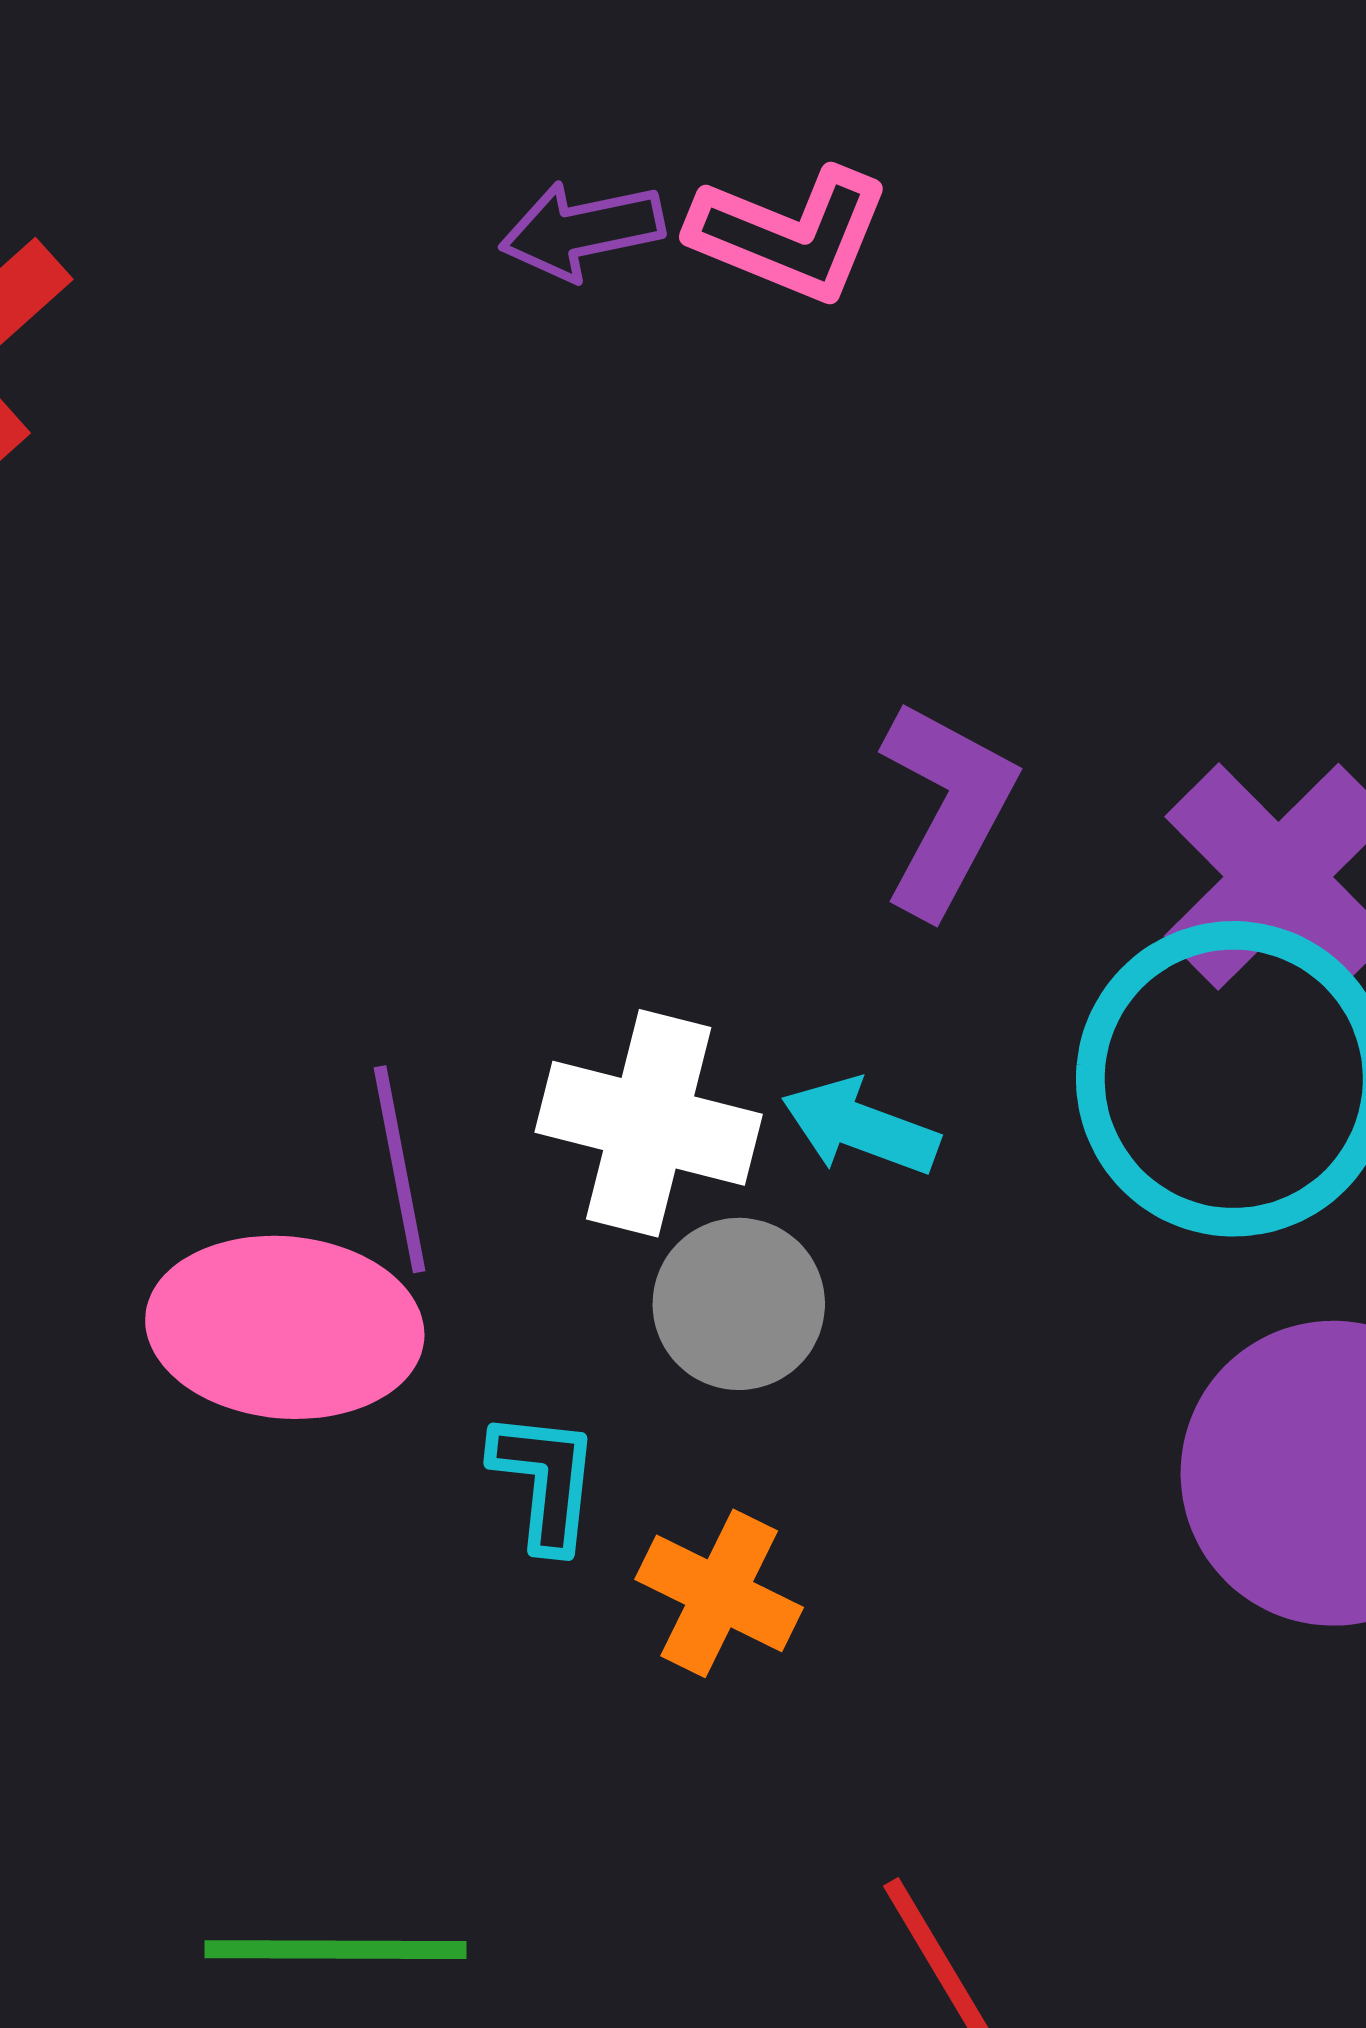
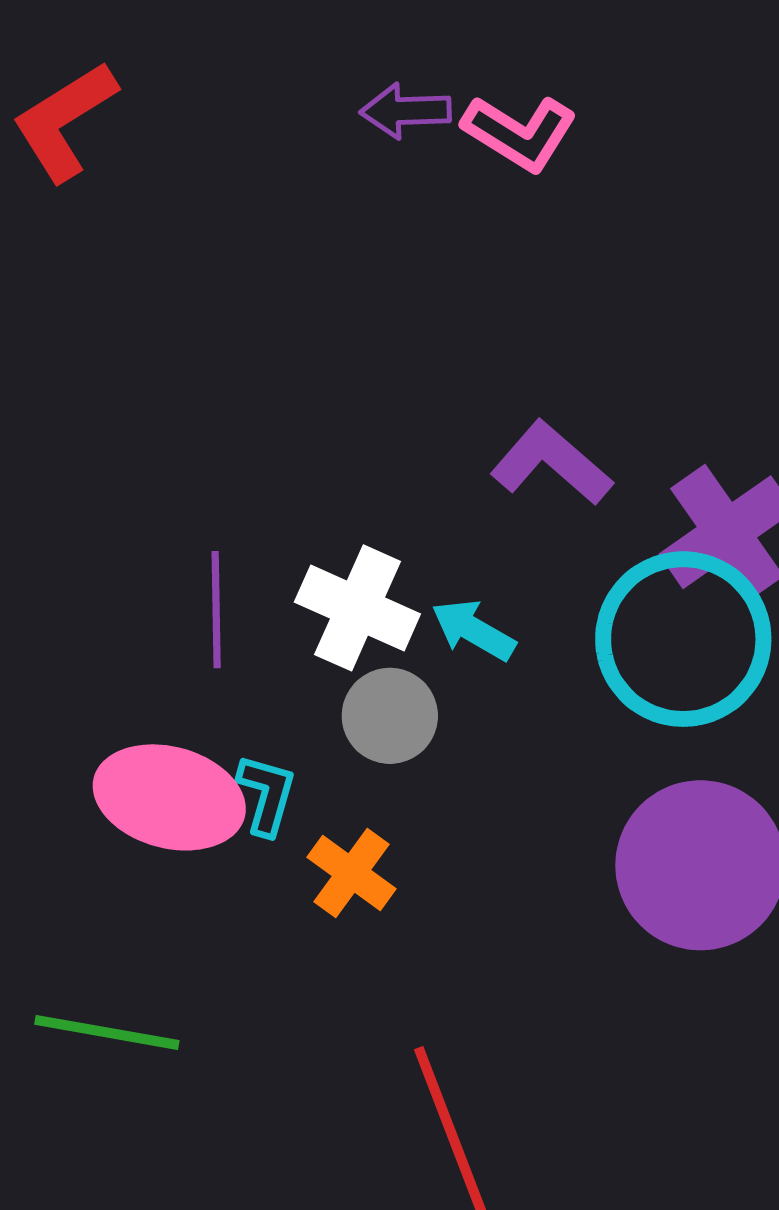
purple L-shape: (947, 808) -> (551, 463), turned -87
pink ellipse: (285, 1327) -> (169, 797), moved

